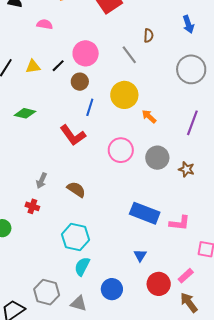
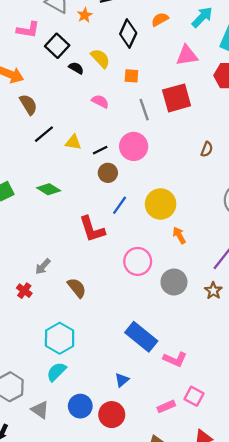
gray line: (129, 55) -> (144, 110), moved
brown circle: (80, 82) -> (108, 173), moved
brown star: (186, 169) -> (213, 291), moved
pink rectangle: (186, 276) -> (166, 406), moved
red circle: (159, 284) -> (112, 415), moved

